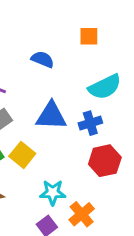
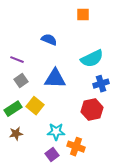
orange square: (89, 36) -> (83, 15), moved
blue cross: (90, 123) -> (101, 84), moved
orange cross: (82, 214) -> (76, 147), turned -30

